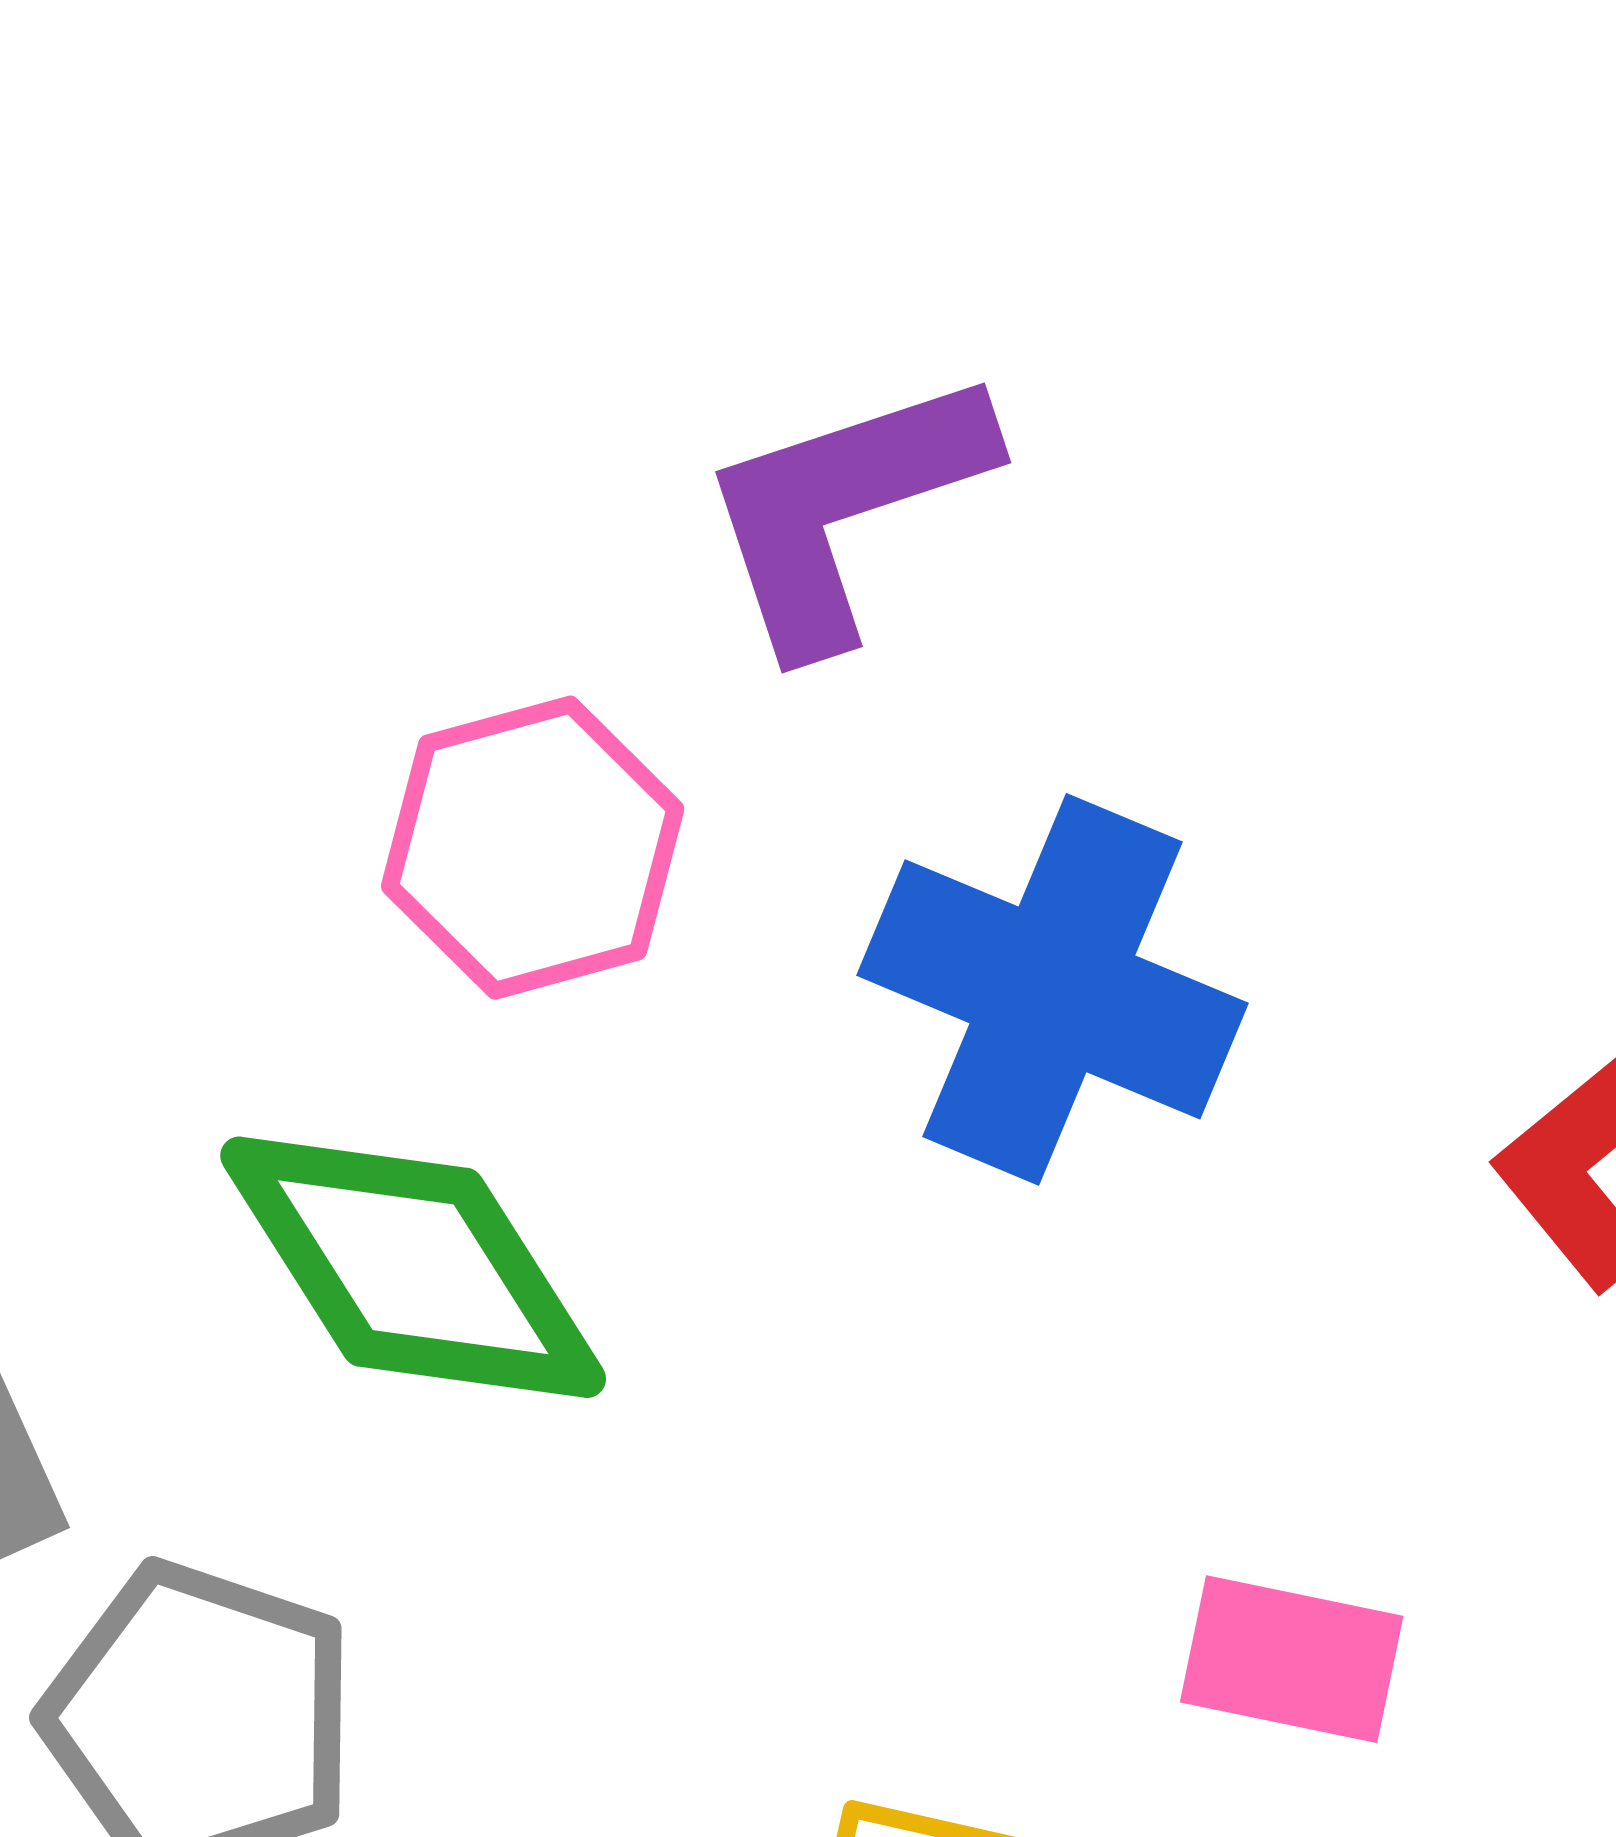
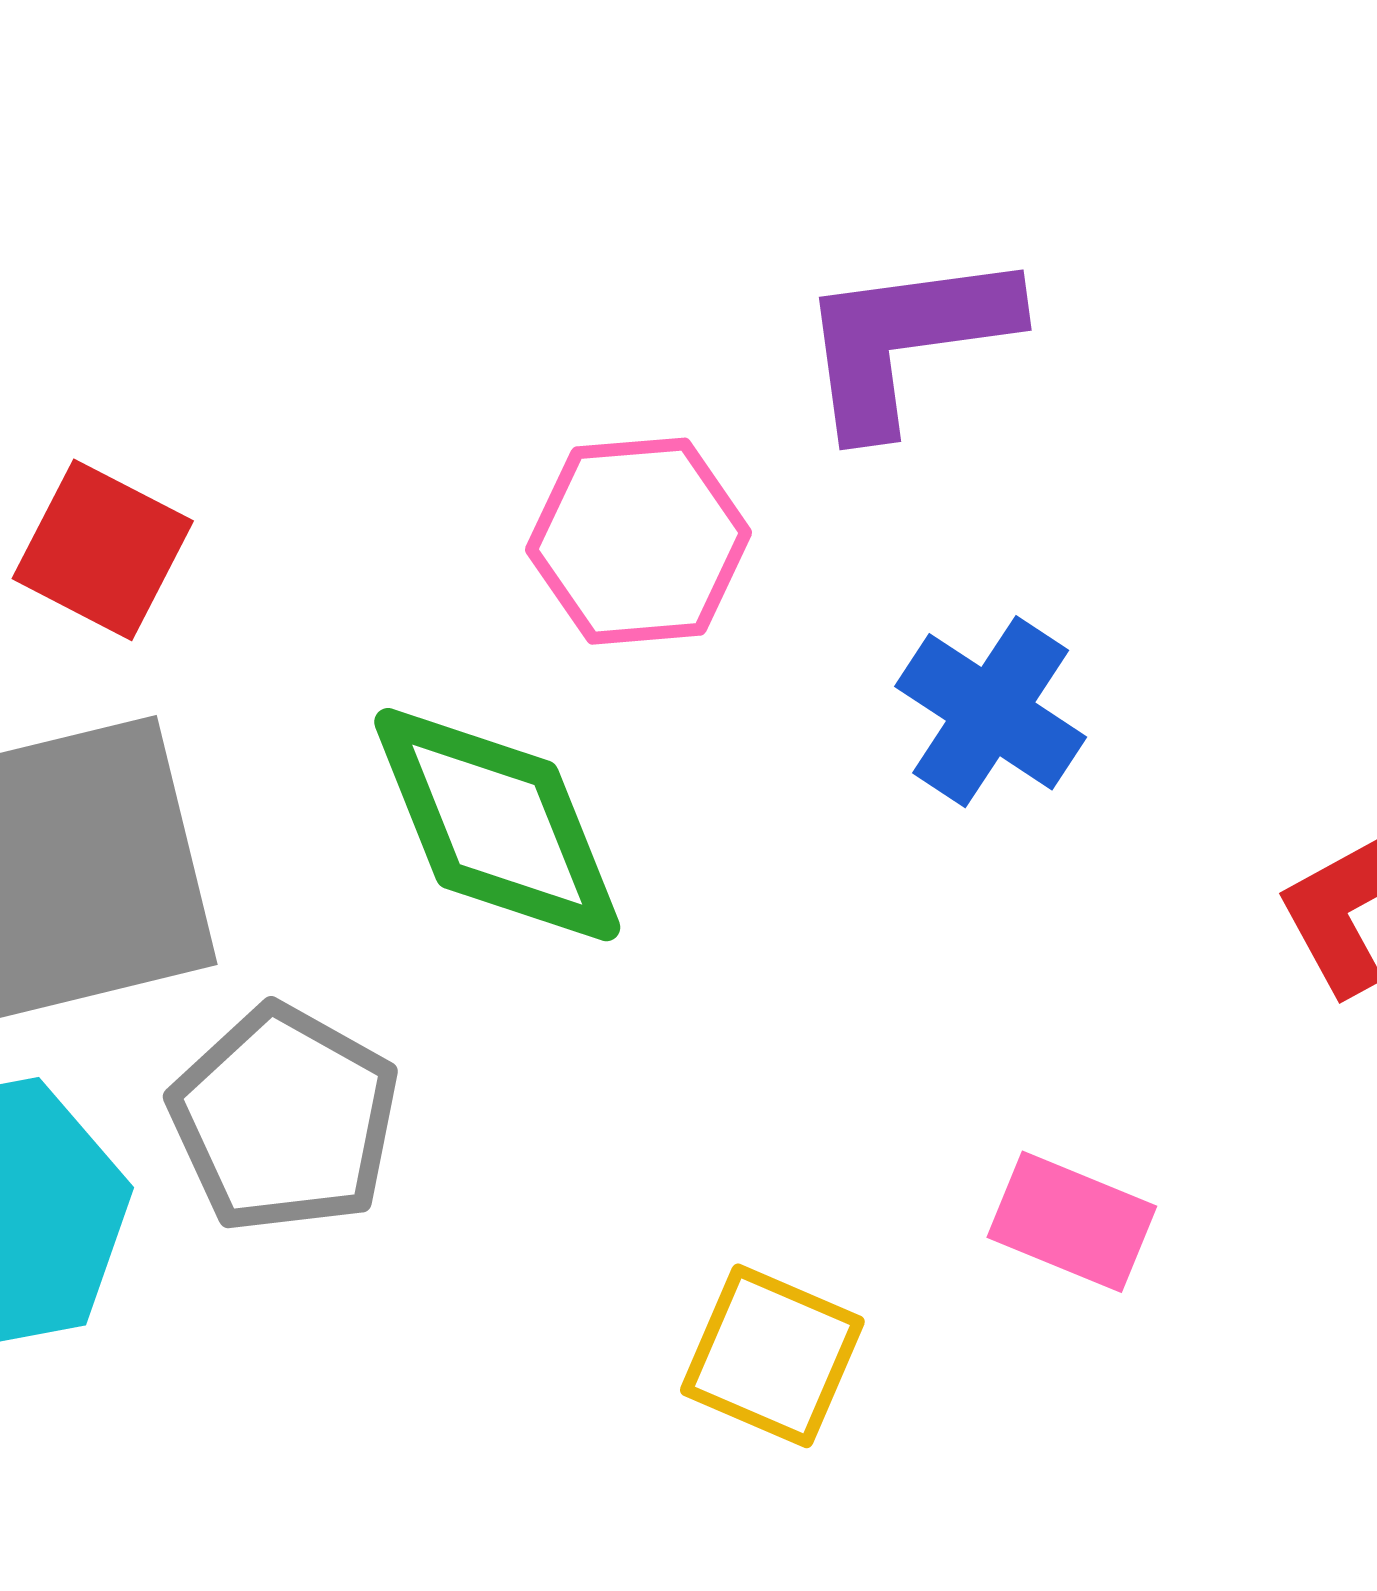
blue cross: (1052, 989) -> (991, 712), size x0.7

